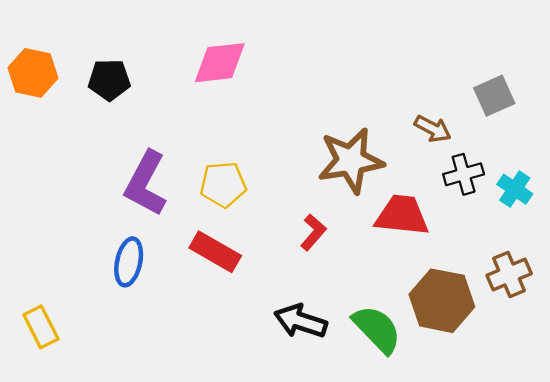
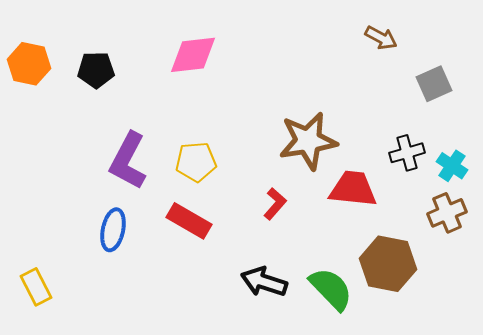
brown arrow: (433, 129) -> (381, 38), moved
brown cross: (509, 275) -> (447, 213), moved

